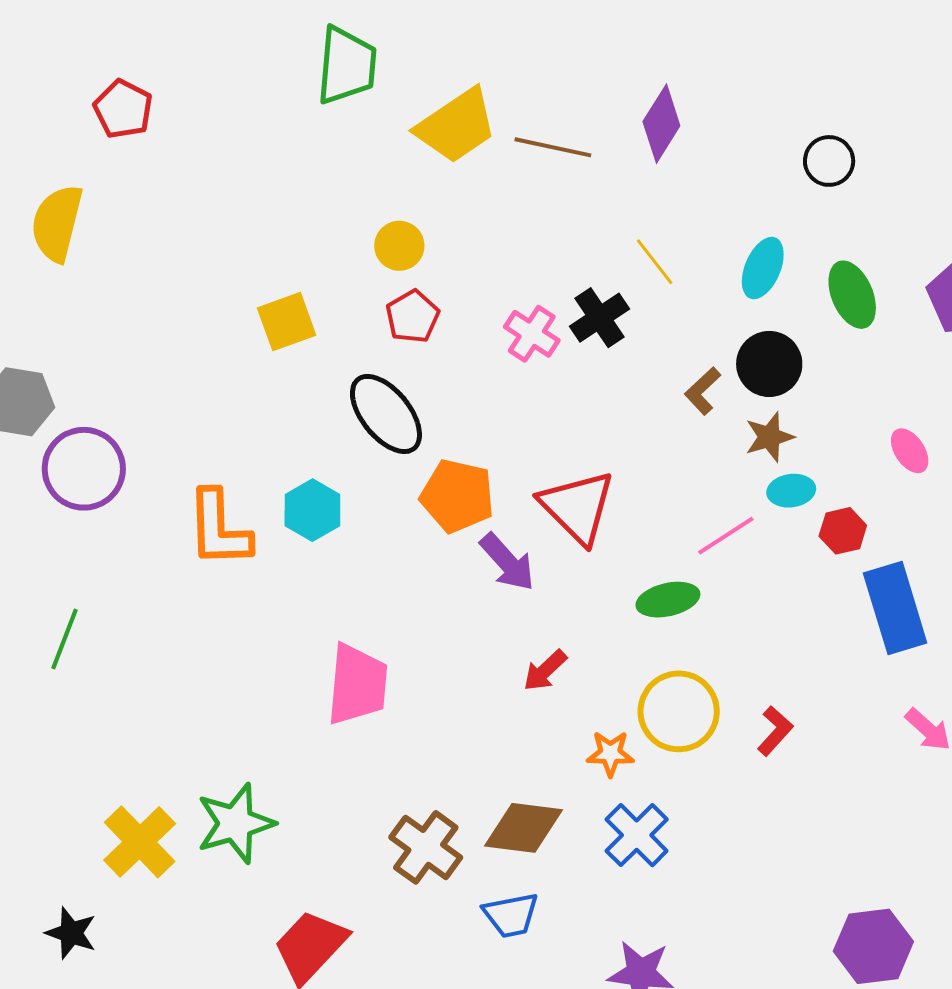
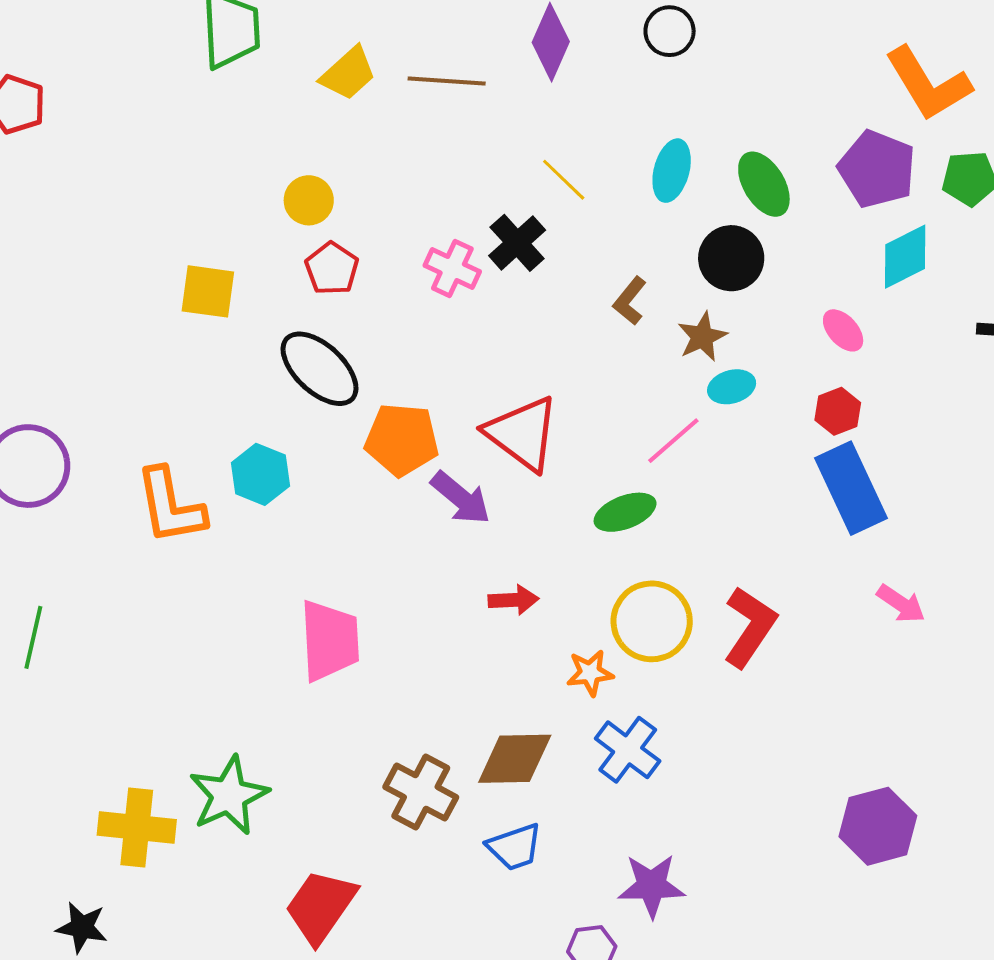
yellow trapezoid: (456, 126) -> (348, 73), size x0.7
black circle: (829, 161) -> (670, 31), moved
yellow square: (287, 322) -> (208, 291), turned 36
black circle: (769, 364) -> (731, 258), moved
red hexagon: (843, 531) -> (838, 411), moved
red arrow: (545, 671) -> (514, 600), turned -132
red L-shape: (775, 731) -> (750, 627), size x1.6
yellow cross: (140, 842) -> (137, 827), turned -32

